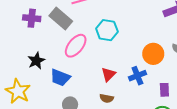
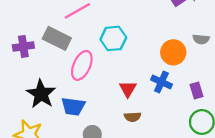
black star: (36, 61) -> (41, 94), size x1.4
blue cross: (137, 76) -> (161, 82), turned -30

